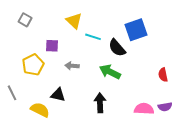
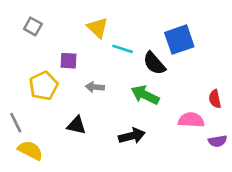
black arrow: (100, 103) -> (132, 136), turned 78
pink semicircle: (144, 109) -> (191, 120), moved
yellow semicircle: (40, 110) -> (30, 150), moved

